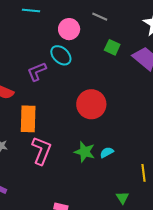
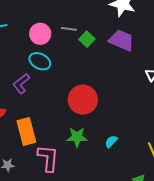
gray line: (100, 17) -> (69, 29), moved
green square: (112, 47) -> (87, 39), turned 35
green star: (85, 152) -> (77, 137), moved

